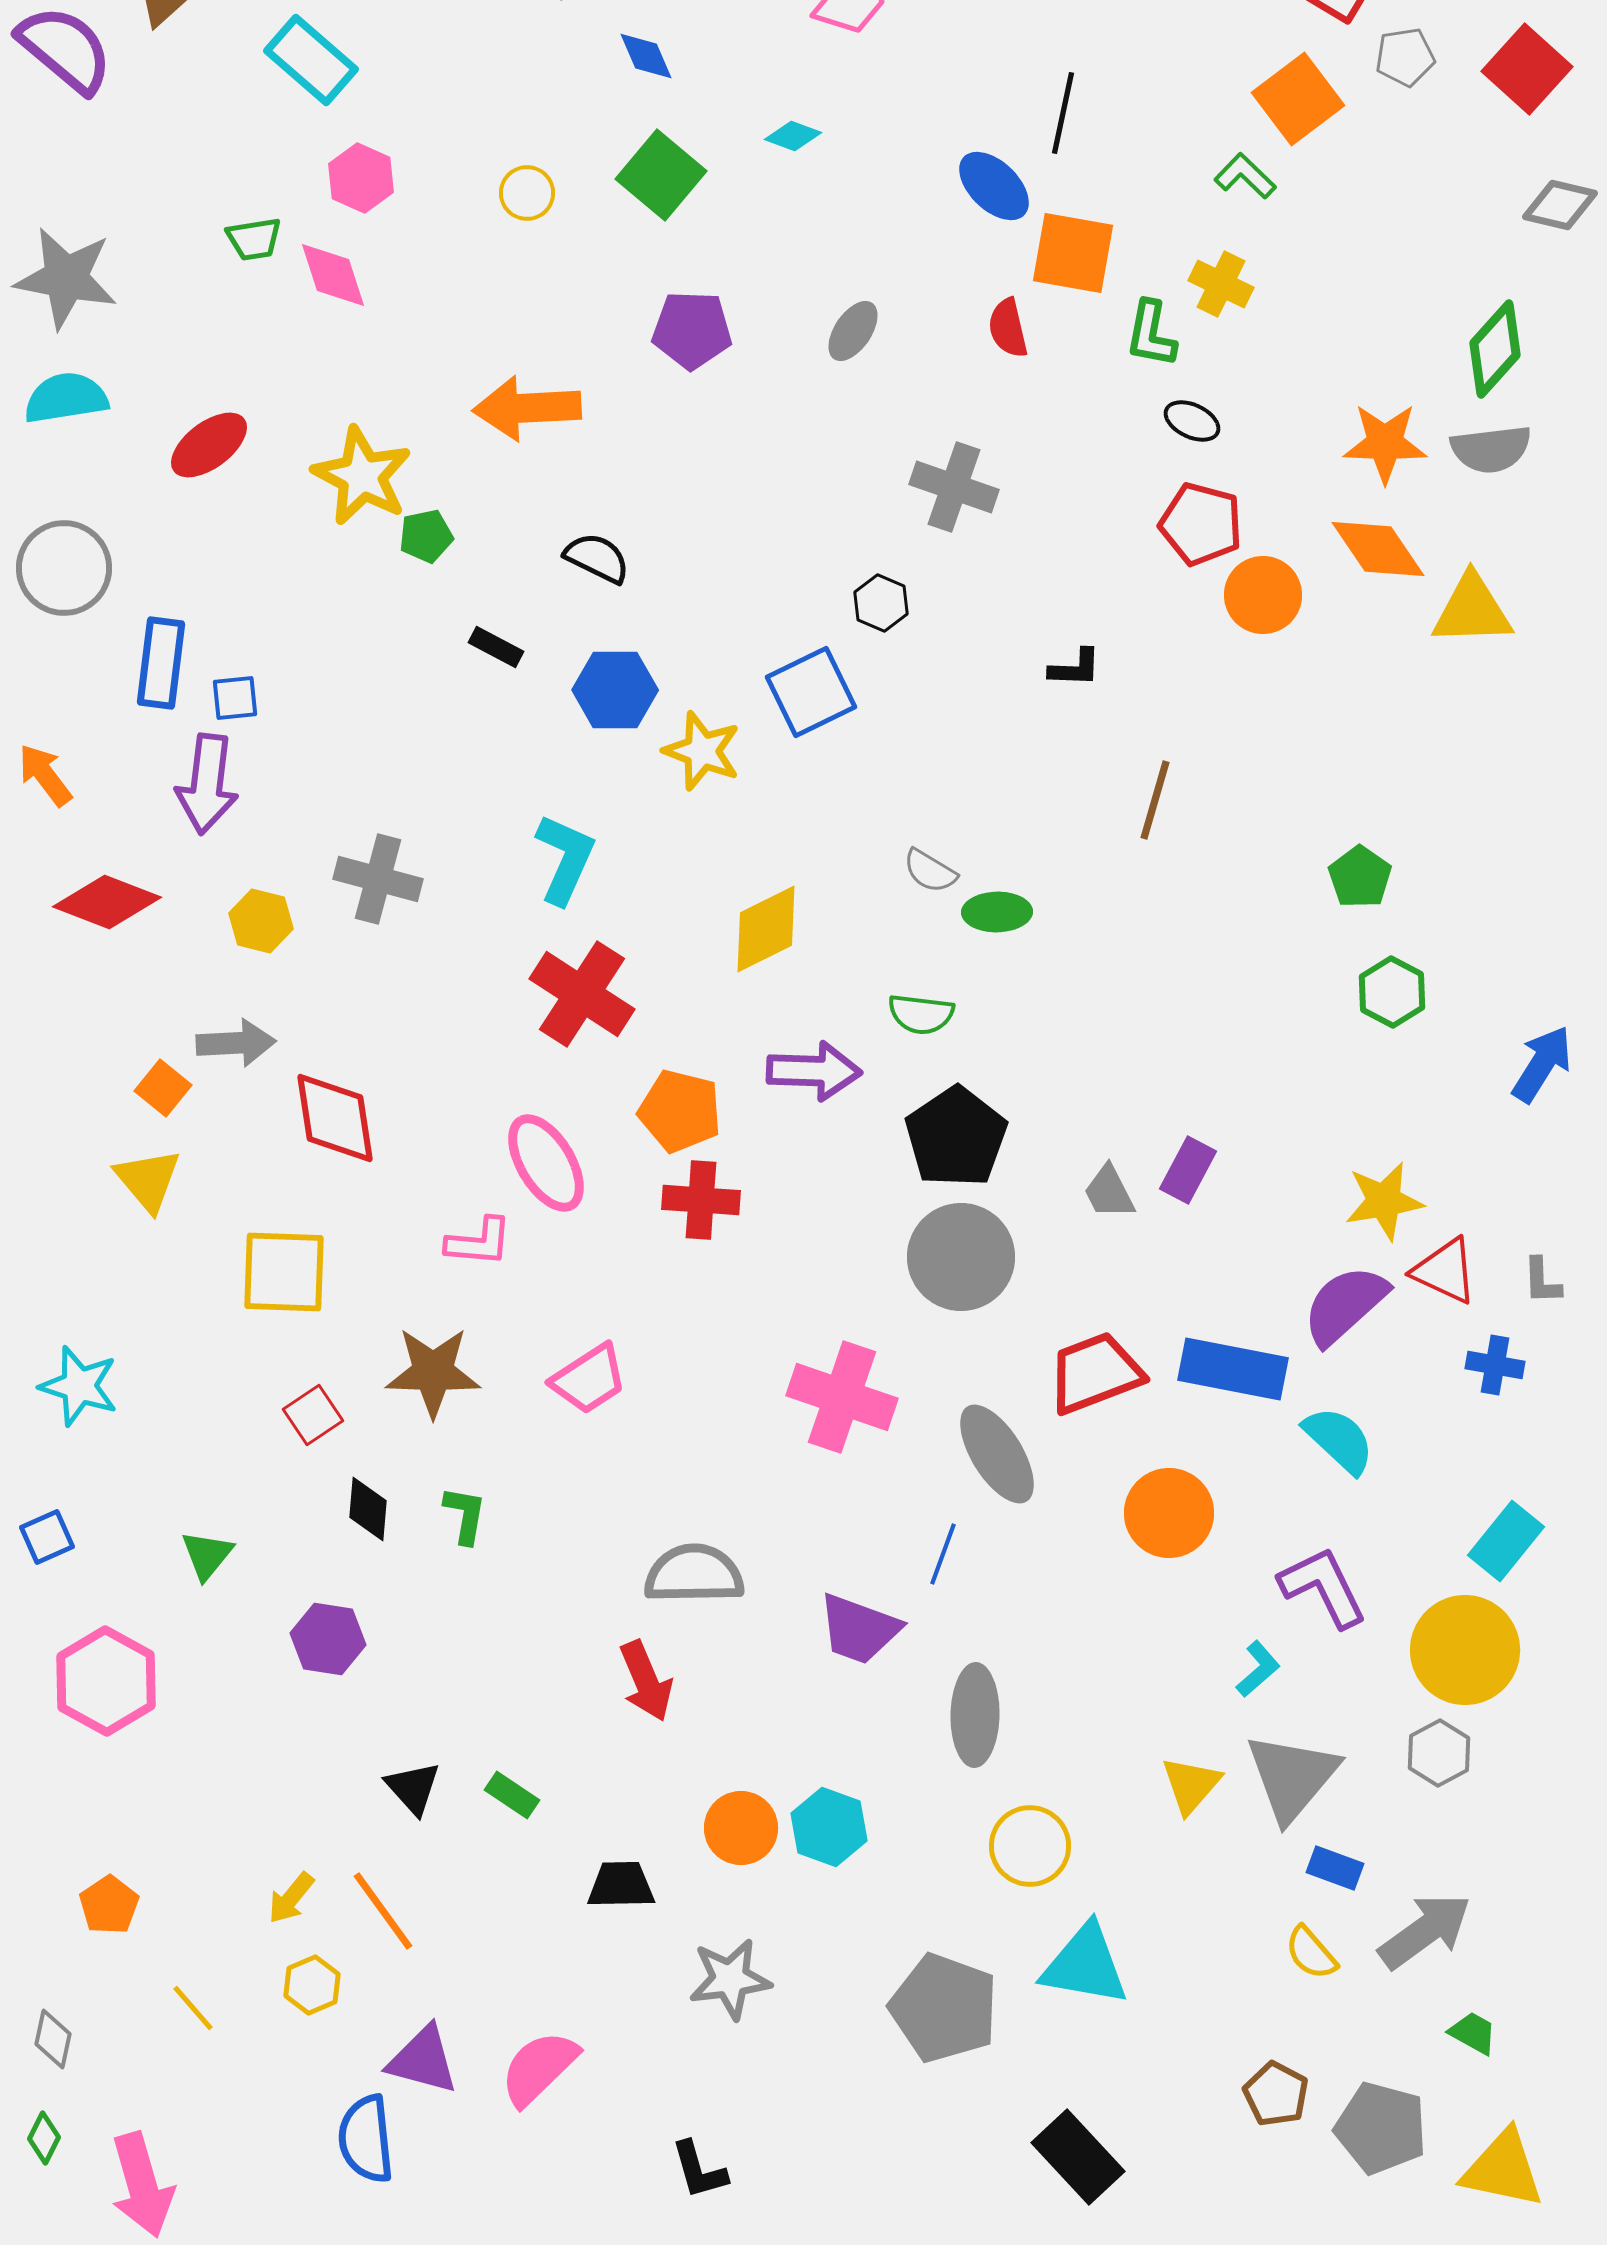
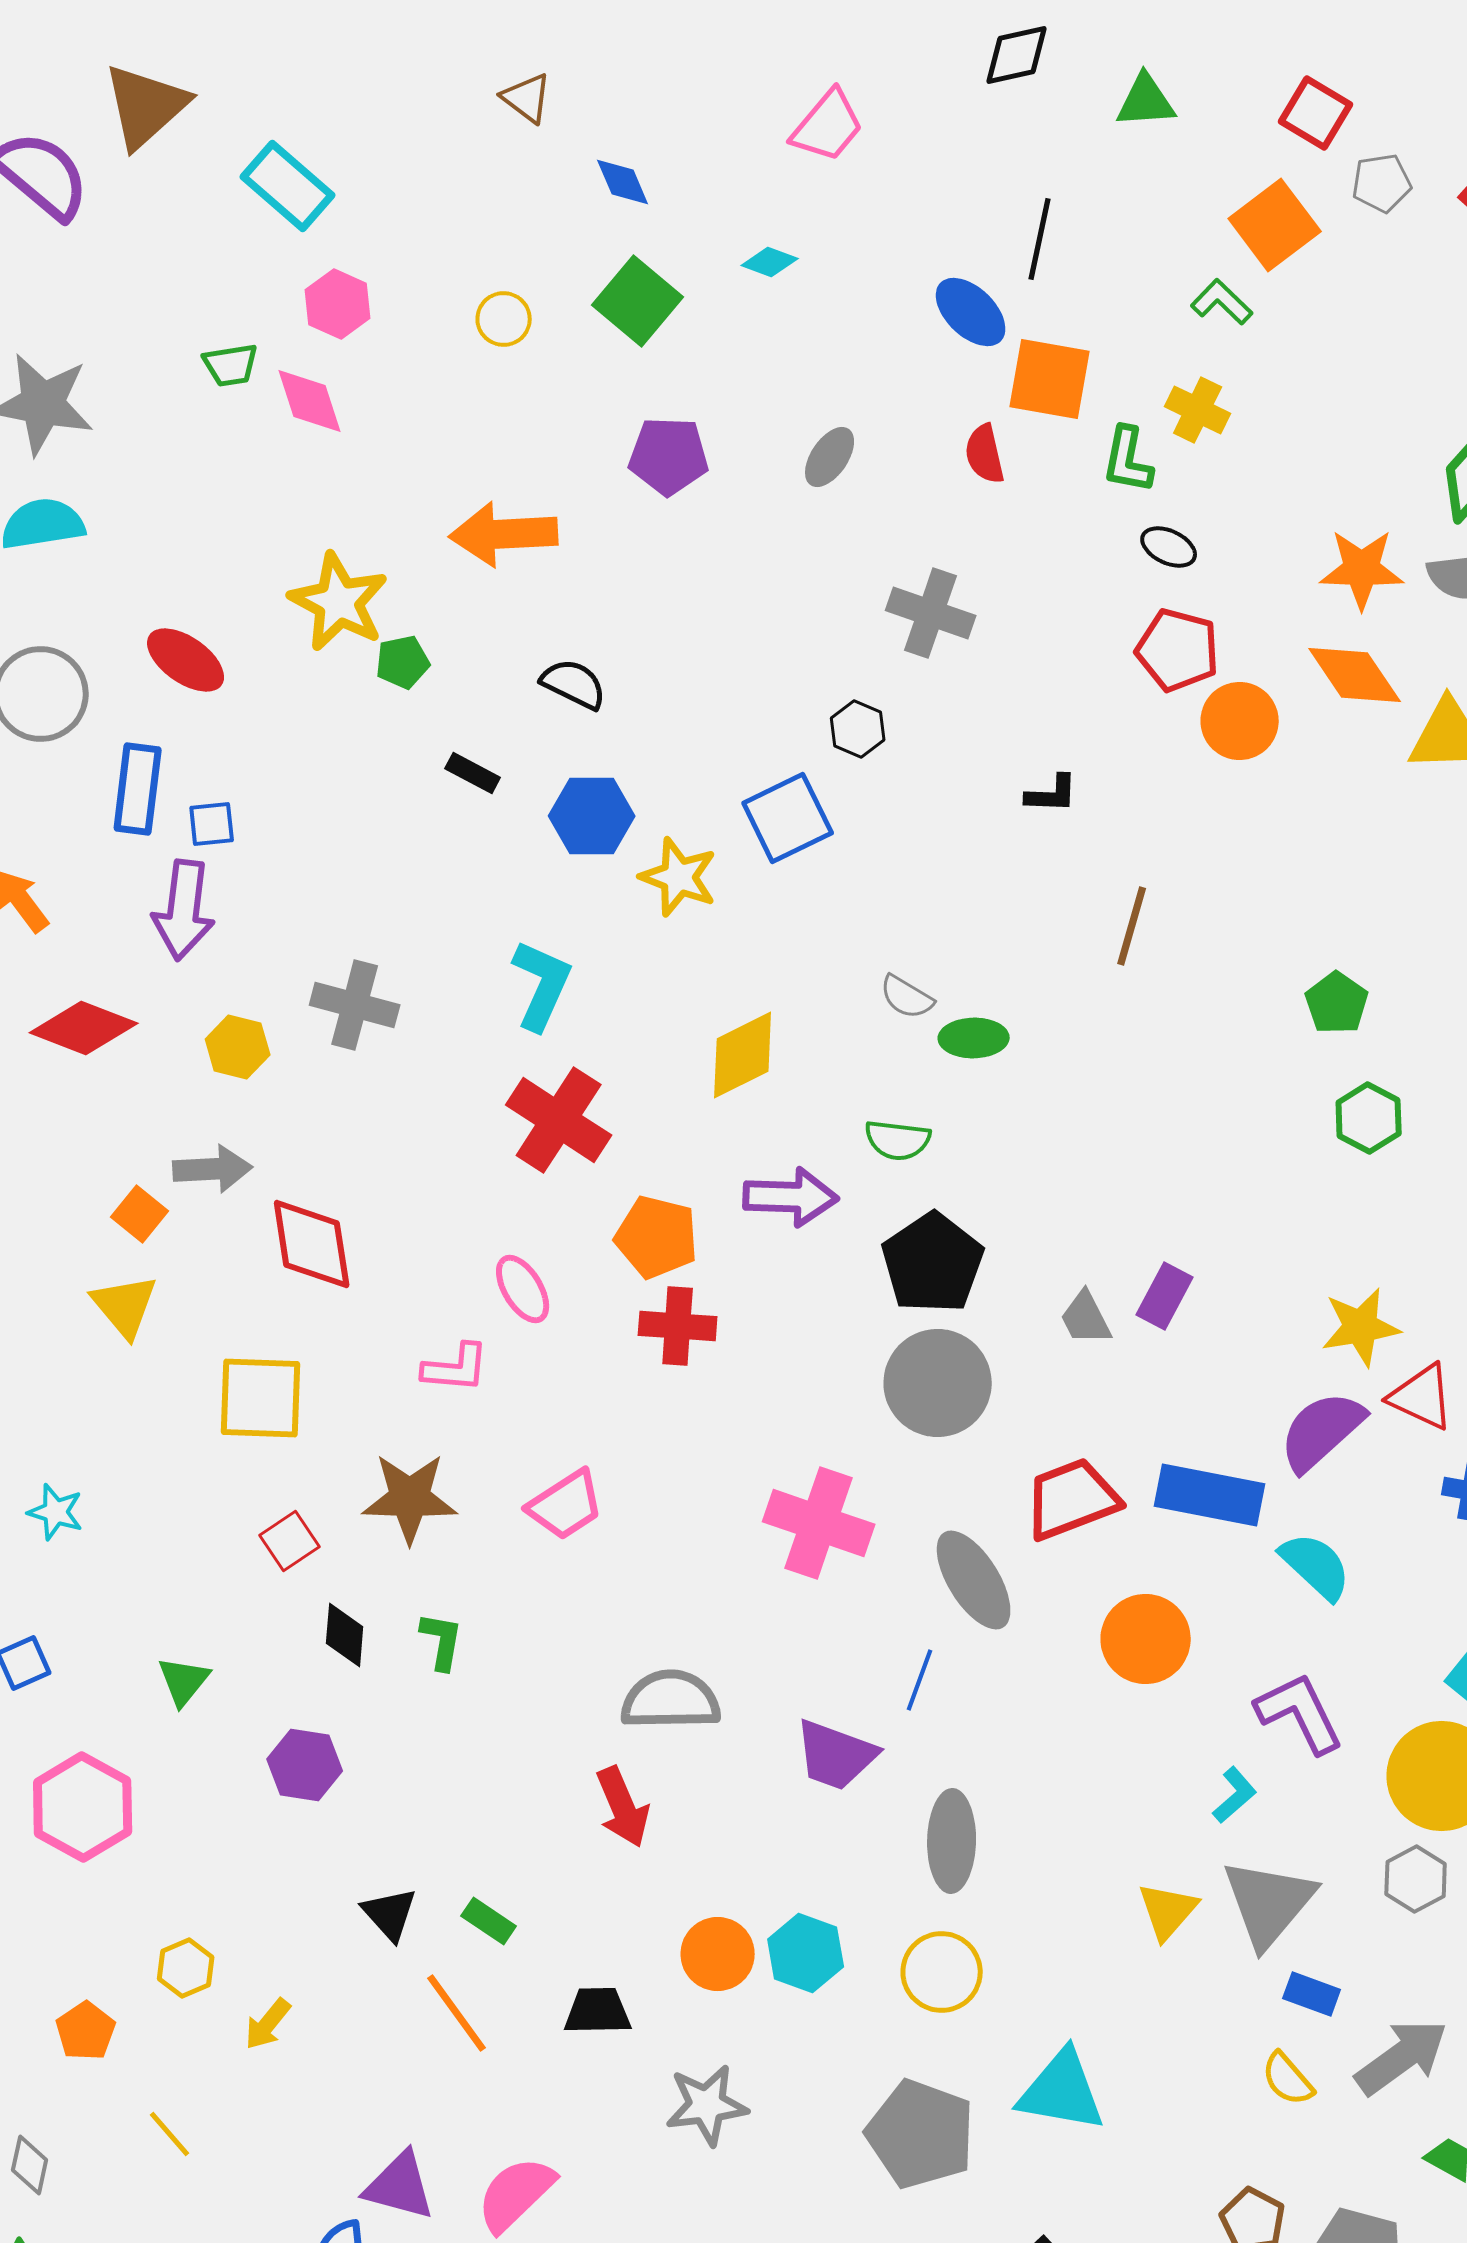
red ellipse: (209, 445) -> (186, 660), moved, turned 72
pink ellipse: (546, 1163) -> (523, 1289), size x0.7
cyan star: (79, 1386) -> (56, 1512), size x0.7
yellow circle: (1030, 1846) -> (942, 1972), moved
orange line: (383, 1911) -> (457, 2013), moved
yellow hexagon: (312, 1985) -> (186, 1968), moved

